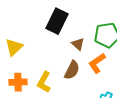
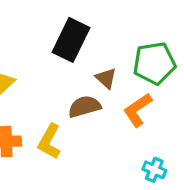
brown semicircle: (72, 70) -> (84, 107), moved, turned -132

